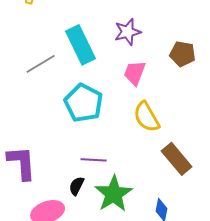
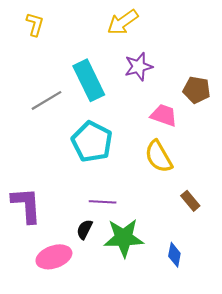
pink trapezoid: (135, 73) -> (164, 115), moved, turned 88
brown rectangle: (177, 159) -> (190, 201), size x0.6
green star: (114, 194) -> (124, 238), turned 30

